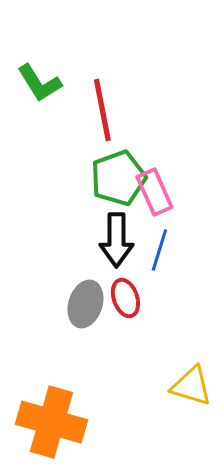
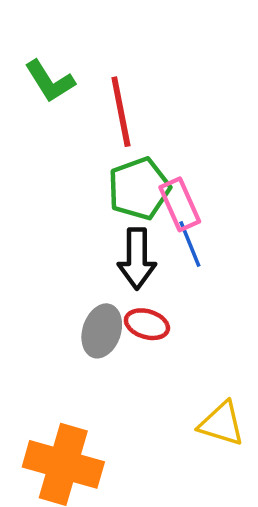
blue line: (159, 250) -> (190, 244), moved, turned -39
red ellipse: (125, 298) -> (147, 324), turned -54

